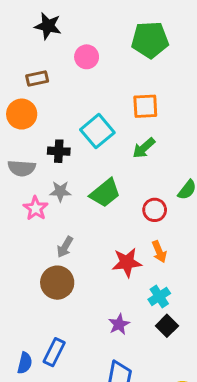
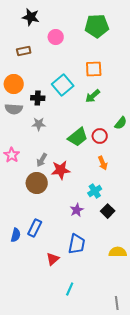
orange circle: (22, 114) -> (14, 84), moved
green trapezoid: (105, 193) -> (78, 137), moved
pink star: (36, 208) -> (12, 155), moved
red star: (127, 262) -> (61, 170), moved
cyan cross: (159, 296) -> (95, 191), moved

